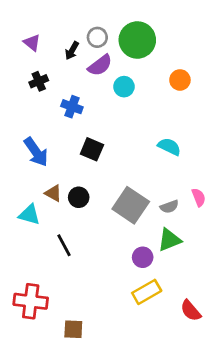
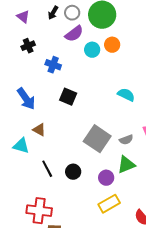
black arrow: (72, 51) -> (53, 13), moved
orange circle: (180, 80) -> (112, 45), moved
black circle: (79, 197) -> (73, 172), moved
red cross: (31, 301) -> (39, 211), moved

